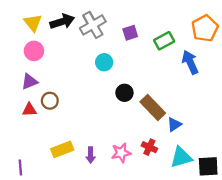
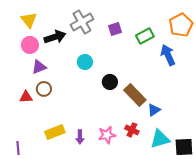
black arrow: (62, 21) -> (55, 37), moved
cyan circle: (104, 62) -> (85, 62), moved
purple triangle: (29, 81) -> (39, 67), moved

